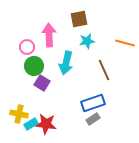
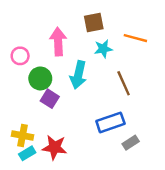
orange line: (125, 43) -> (135, 38), moved
pink circle: (27, 47) -> (20, 56), moved
gray rectangle: (93, 119) -> (131, 143), moved
cyan rectangle: (31, 124) -> (27, 153), moved

